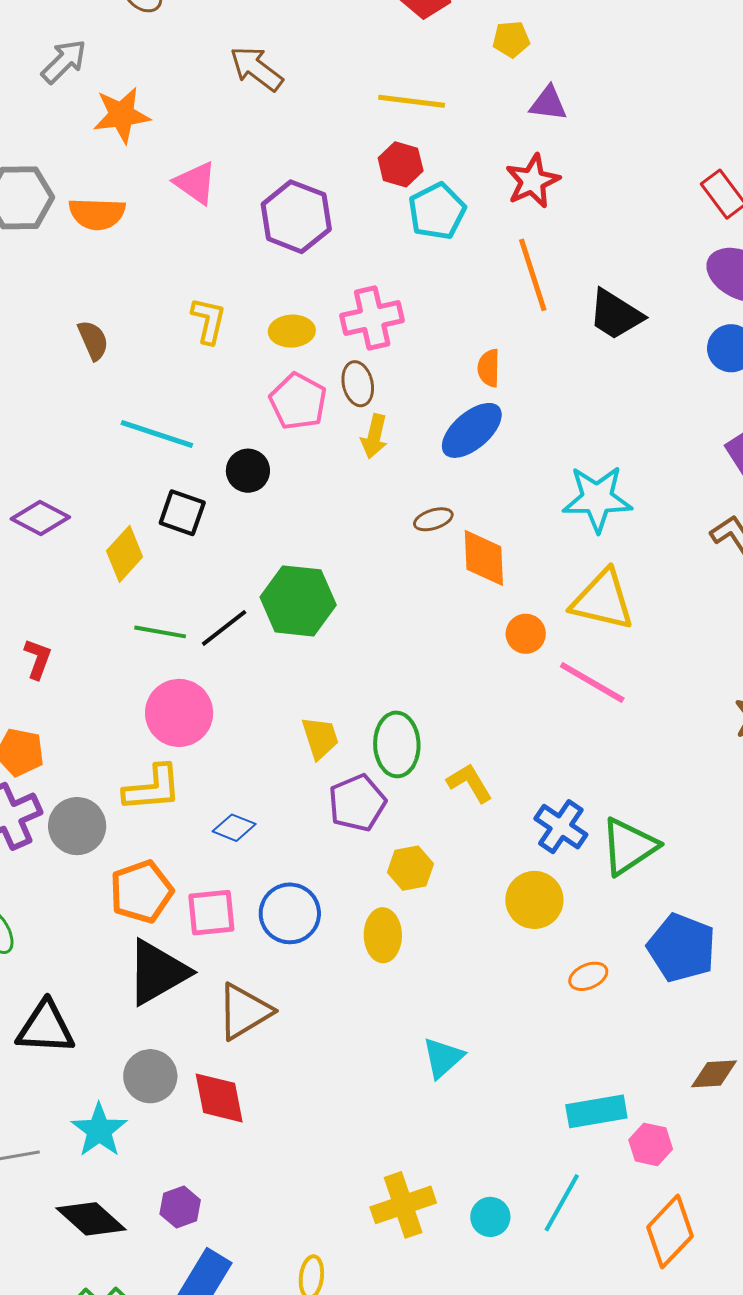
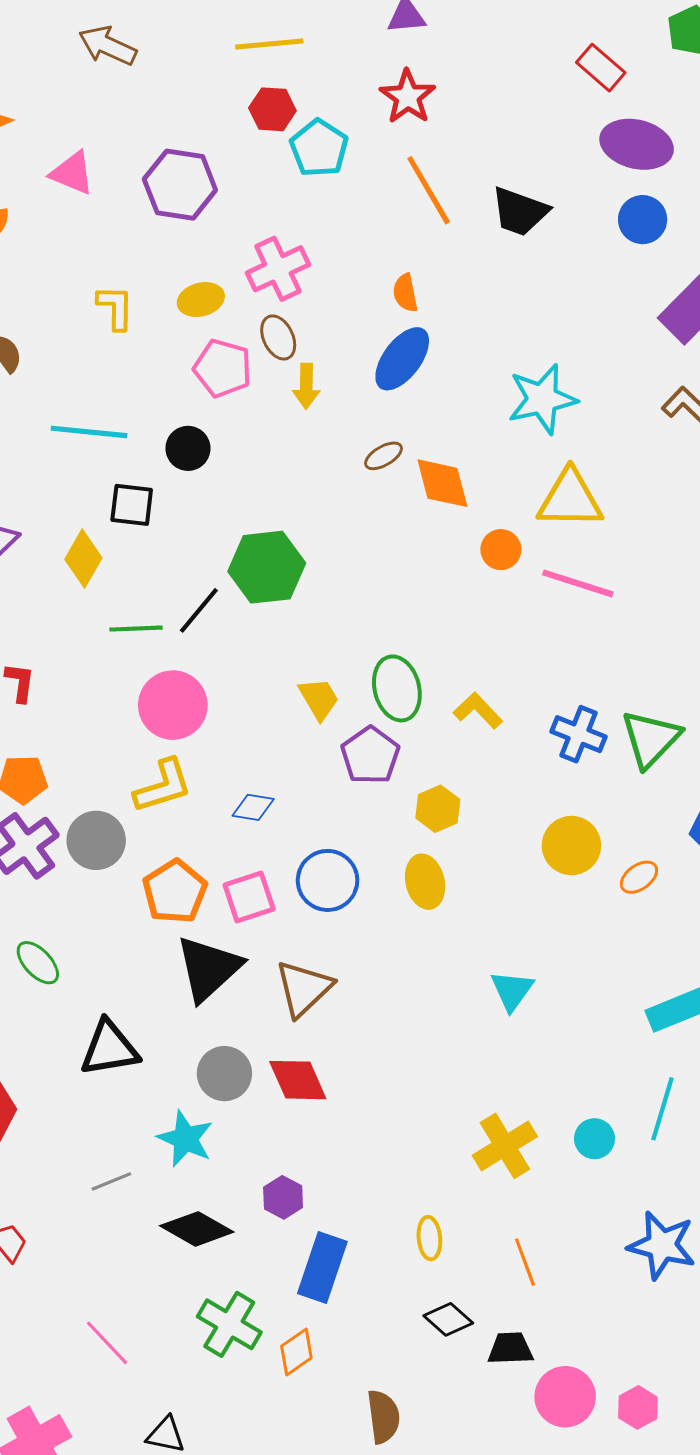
yellow circle: (534, 900) -> (571, 846), moved

